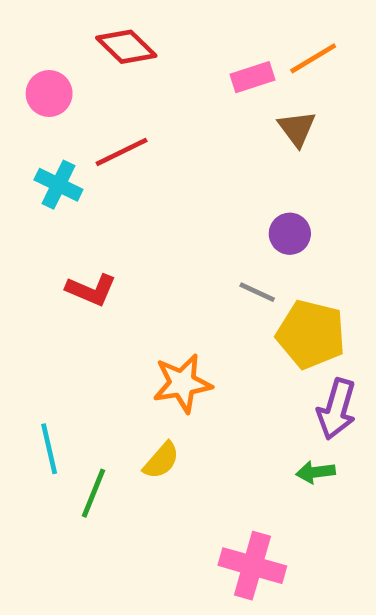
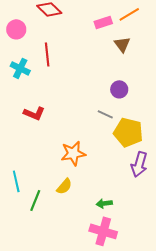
red line: (122, 152) -> (47, 54), turned -70
green arrow: (316, 472) -> (104, 203), moved

